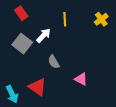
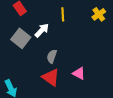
gray semicircle: (54, 62) -> (52, 56), turned 48
red triangle: (37, 87) -> (51, 77), moved

